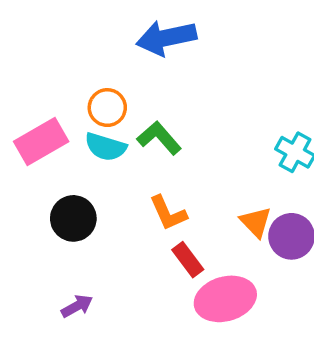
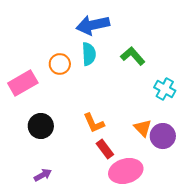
green L-shape: (159, 138) -> (133, 56), moved
cyan semicircle: (106, 147) -> (89, 54), moved, turned -110

